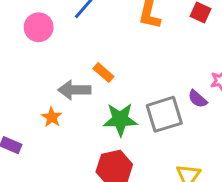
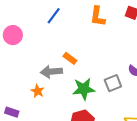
pink circle: (39, 27) -> (13, 35), moved
gray square: (164, 114) -> (113, 83), size x0.7

